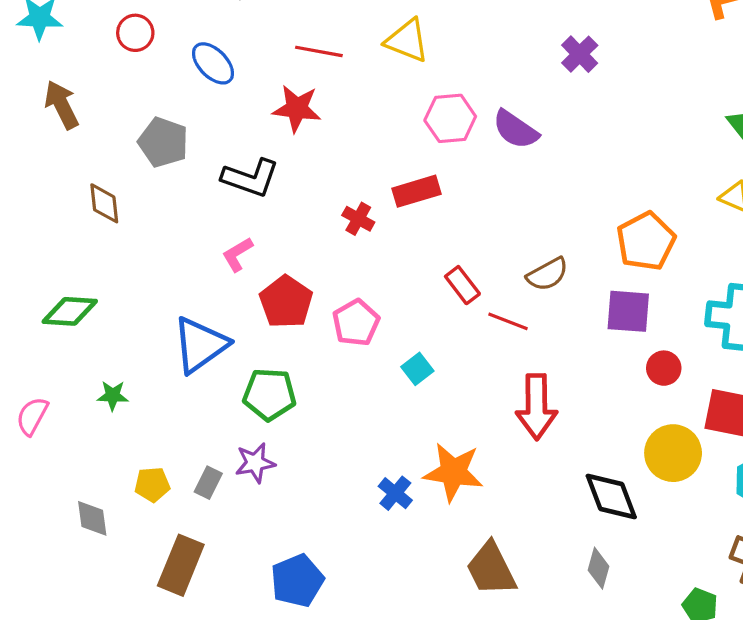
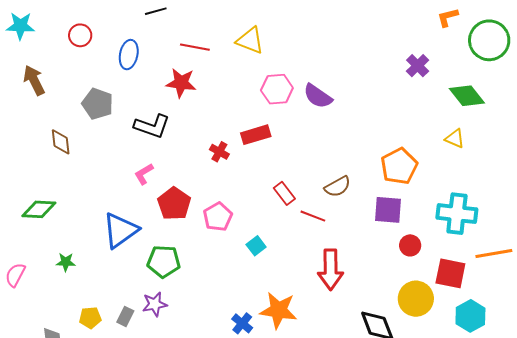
purple cross: (580, 54) -> (418, 66), moved
blue ellipse: (213, 63) -> (129, 55), turned 56

